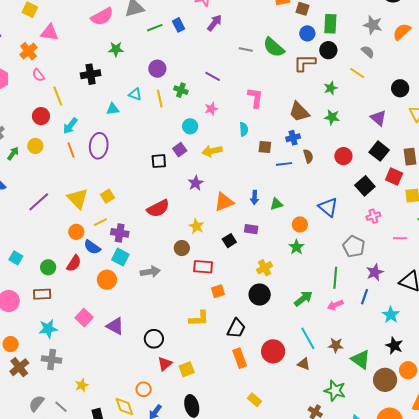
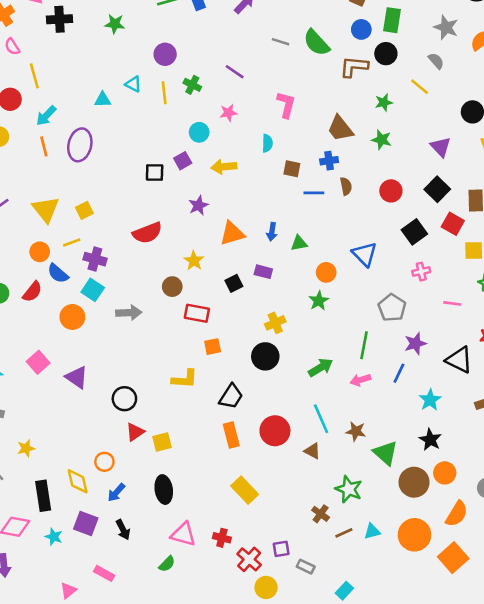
black cross: (91, 74) -> (59, 19), moved
yellow rectangle: (254, 400) -> (245, 490), size x1.5

